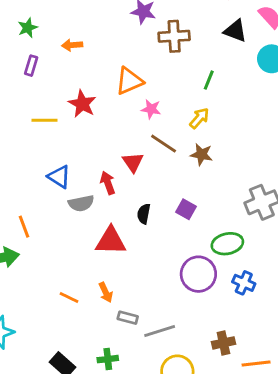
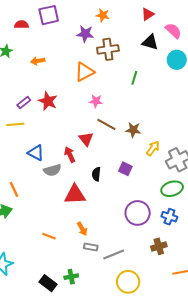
purple rectangle: (31, 66) -> (24, 103), moved, turned 40
orange triangle: (129, 81) -> (84, 72), moved
yellow arrow: (199, 118) -> (153, 148), moved
yellow line: (45, 120) -> (15, 124), moved
green ellipse: (227, 244) -> (172, 189), moved
orange arrow: (106, 292) -> (82, 229), moved
brown cross: (223, 343) -> (159, 246), moved
green cross: (108, 359) -> (71, 277), moved

